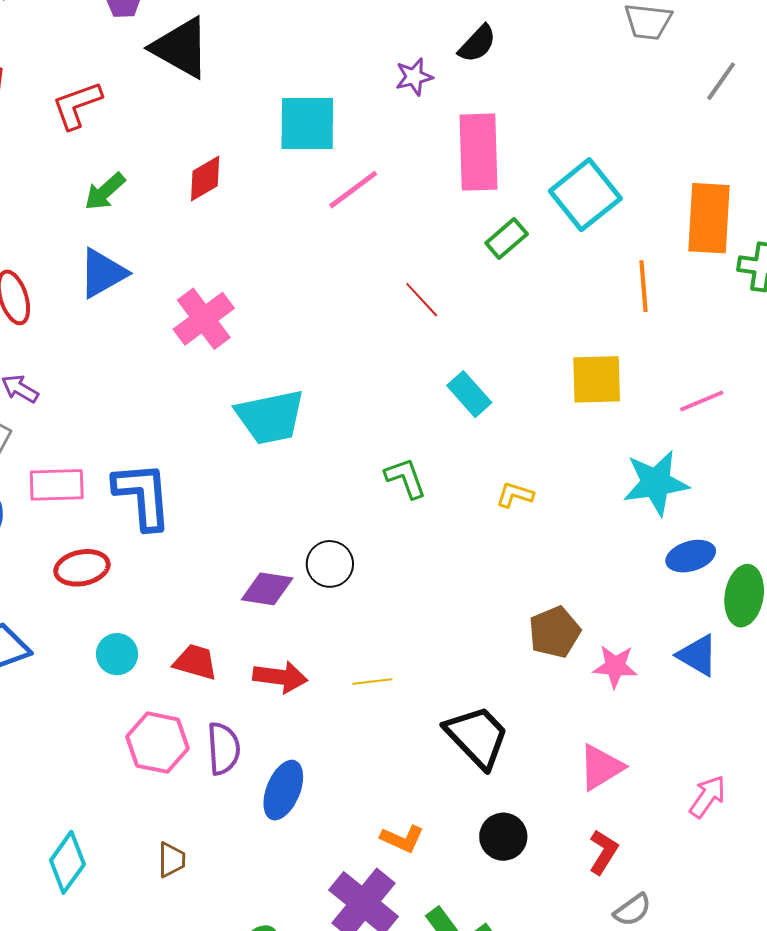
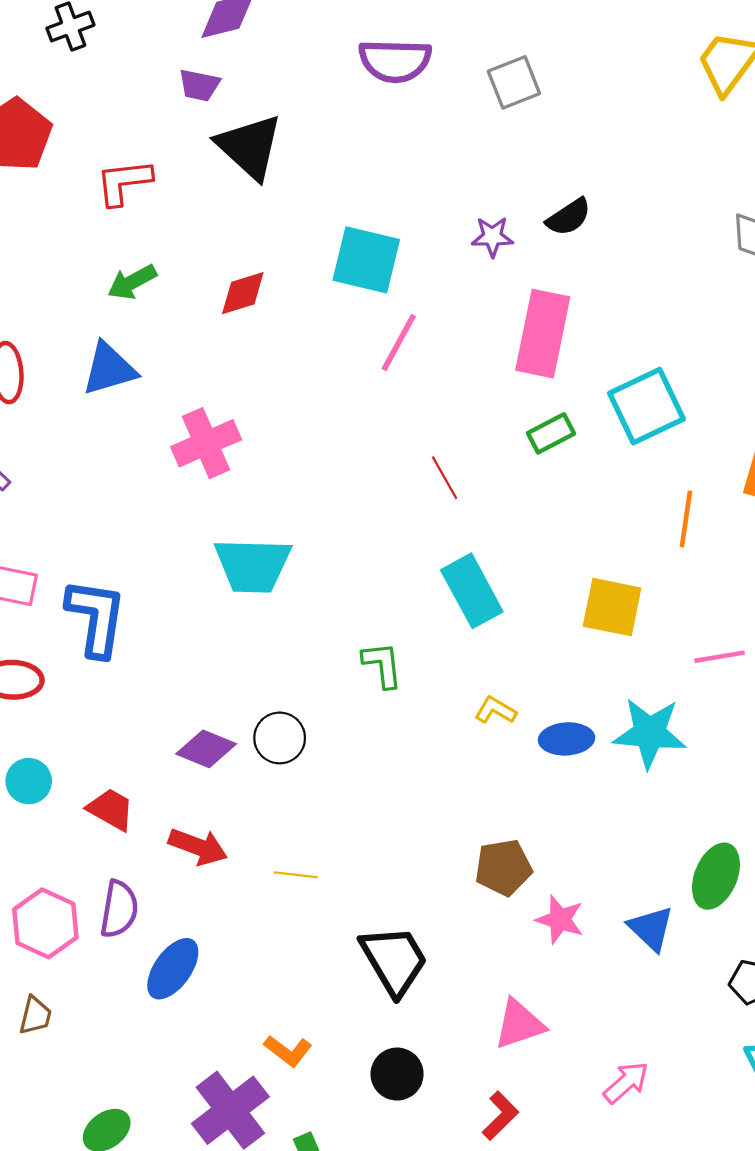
pink line: (353, 190) -> (399, 342), turned -38
cyan rectangle: (469, 394) -> (472, 591), size x1.4
blue ellipse: (691, 556) -> (567, 739), moved
pink hexagon: (158, 743) -> (45, 923), moved

